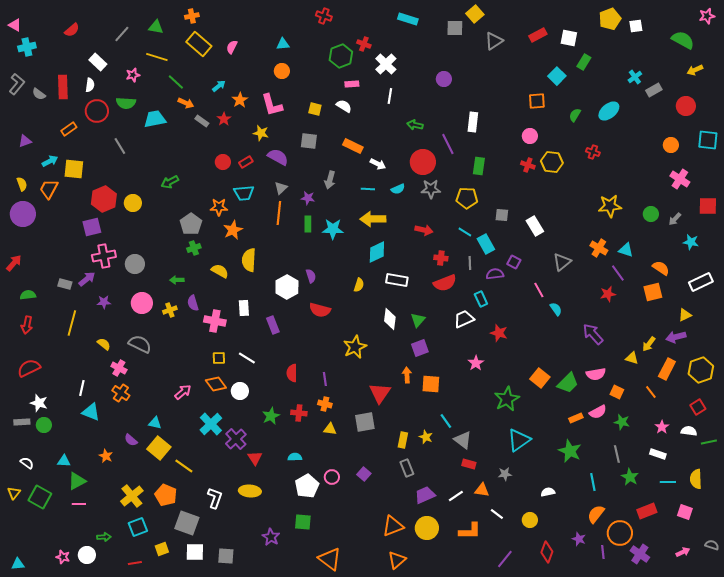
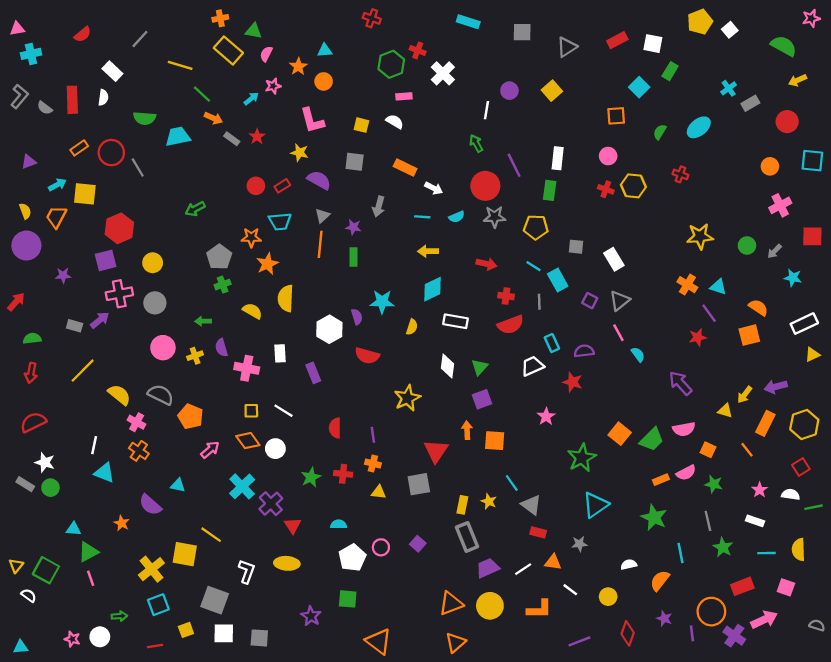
yellow square: (475, 14) -> (552, 91), moved
pink triangle: (15, 25) -> (17, 29), turned -40
white square: (636, 26) -> (730, 30), turned -32
green triangle: (156, 27) -> (254, 31), moved
pink star: (133, 75) -> (273, 86), moved
white line: (390, 96) -> (487, 110), moved
orange star: (240, 100) -> (298, 67), moved
red circle: (97, 111) -> (111, 153), moved
white rectangle: (473, 122) -> (558, 158), moved
green arrow: (415, 125) -> (476, 143), turned 49
pink cross: (680, 179) -> (780, 205), turned 30
yellow circle: (133, 203) -> (153, 263), moved
yellow arrow: (373, 219) -> (428, 251), size x0.7
cyan star: (333, 229) -> (382, 302), moved
gray triangle: (562, 262) -> (620, 301), moved
purple semicircle: (495, 274) -> (584, 351), moved
purple star: (104, 302) -> (63, 275), moved
yellow triangle: (685, 315) -> (812, 355), moved
yellow line: (72, 323) -> (83, 371), turned 30
yellow semicircle: (104, 344) -> (119, 395), size x1.5
gray rectangle: (22, 422) -> (25, 484), turned 35
purple semicircle: (131, 440) -> (150, 505), size x1.5
yellow square: (159, 448) -> (185, 554), moved, turned -30
white semicircle: (27, 463) -> (29, 595), moved
gray rectangle: (407, 468) -> (467, 537), size x1.4
orange pentagon: (166, 495) -> (190, 416), moved
pink line: (79, 504) -> (91, 578), turned 72
orange semicircle: (596, 514) -> (660, 581), moved
pink arrow: (683, 552) -> (764, 620), moved, size x1.6
purple line: (505, 559) -> (579, 641), turned 30

